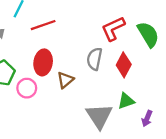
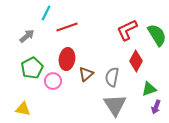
gray semicircle: (94, 59) -> (112, 77), moved
green triangle: (126, 101) -> (149, 89), moved

